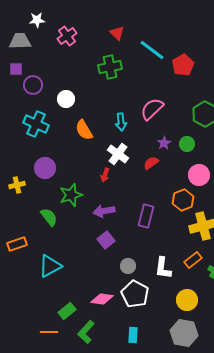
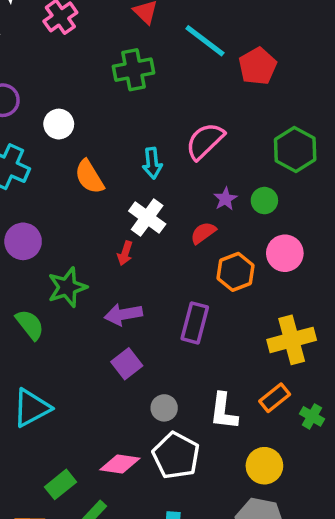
orange hexagon: (183, 200) -> (236, 272), moved

